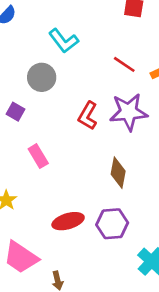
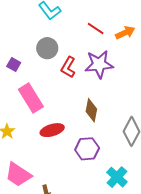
gray circle: (42, 77) -> (47, 48), moved
pink rectangle: (38, 156) -> (31, 98), size x1.6
red ellipse: (68, 221) -> (52, 130), moved

